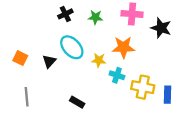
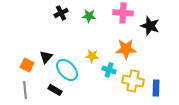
cyan ellipse: (72, 47) -> (67, 70), moved
orange star: (123, 47) -> (126, 49), moved
orange square: (20, 58) -> (27, 65), moved
black rectangle: (77, 102) -> (55, 90), moved

